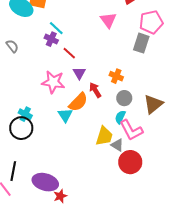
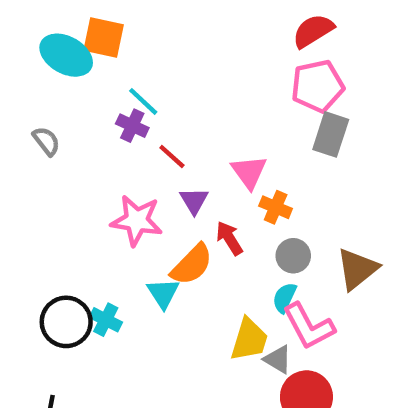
pink triangle: (108, 20) -> (249, 172), moved
pink pentagon: (151, 22) -> (317, 86), moved
cyan cross: (25, 114) -> (106, 320), moved

